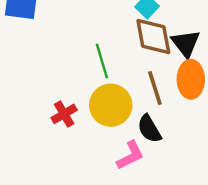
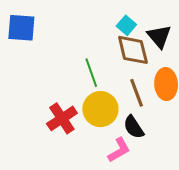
black triangle: (186, 43) -> (159, 36), moved
red cross: (64, 114) -> (62, 118), size x1.4

